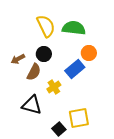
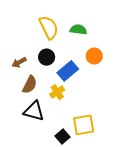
green semicircle: (74, 28) -> (78, 30), size x0.7
blue rectangle: (75, 69) -> (68, 71), moved
brown semicircle: (34, 72) -> (30, 85), moved

